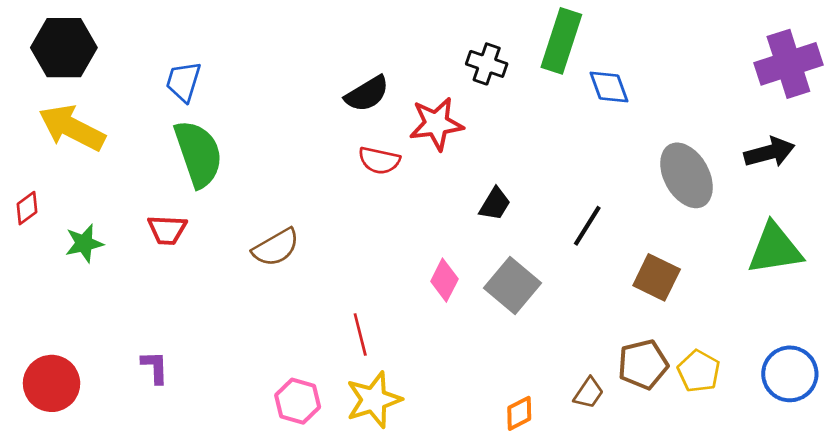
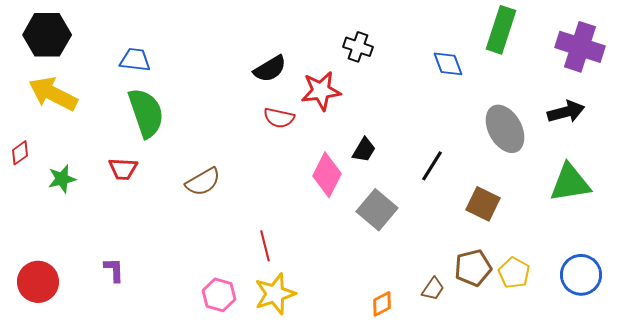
green rectangle: (561, 41) -> (501, 30), moved
purple cross: (788, 64) -> (580, 47), turned 36
blue trapezoid: (183, 82) -> (135, 60), turned 80
pink diamond: (444, 280) -> (327, 175), moved, size x1.4

